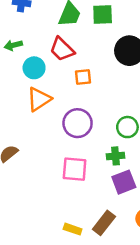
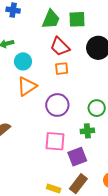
red trapezoid: (62, 49) -> (60, 47), moved
purple square: (124, 182) -> (77, 157), moved

